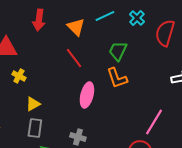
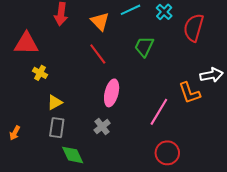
orange L-shape: (117, 78) -> (189, 93), moved
pink line: (154, 122) -> (159, 112), moved
gray cross: (78, 137) -> (102, 127), moved, turned 35

